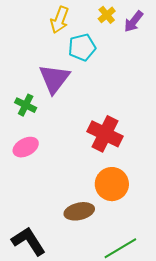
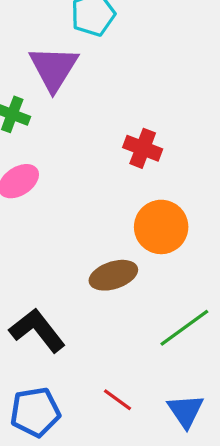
red cross: (105, 134) -> (143, 148), size x0.7

